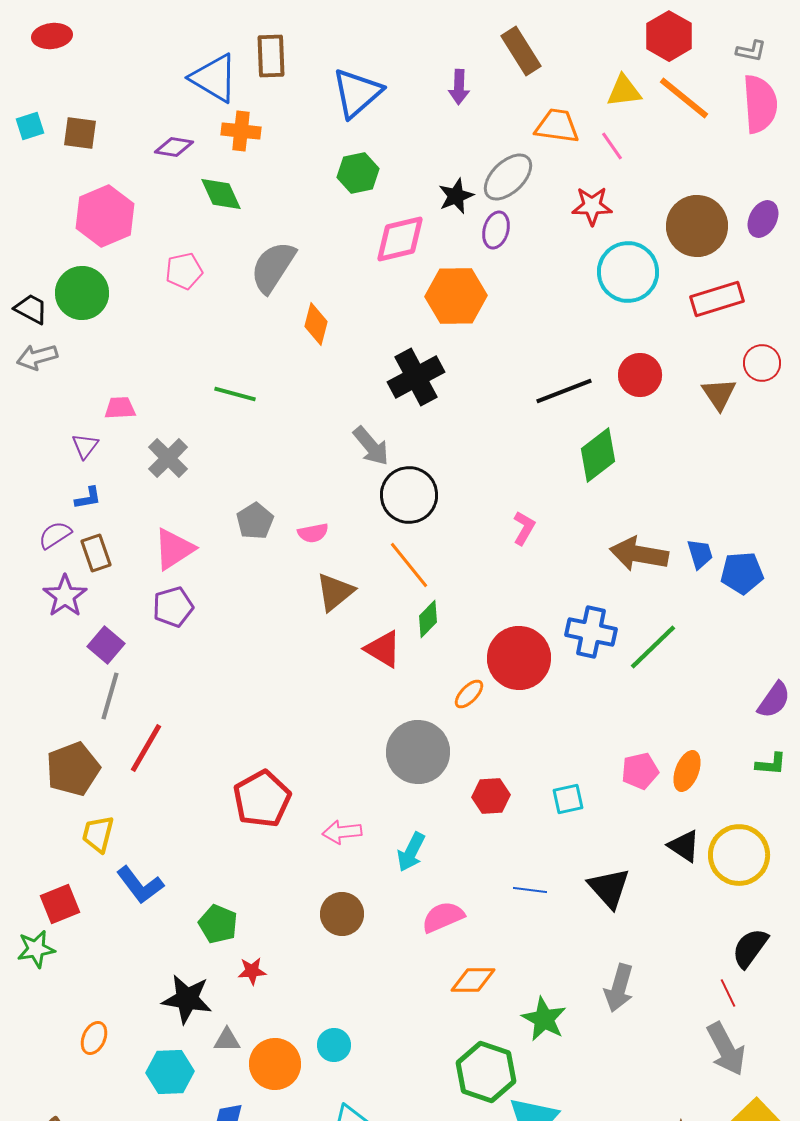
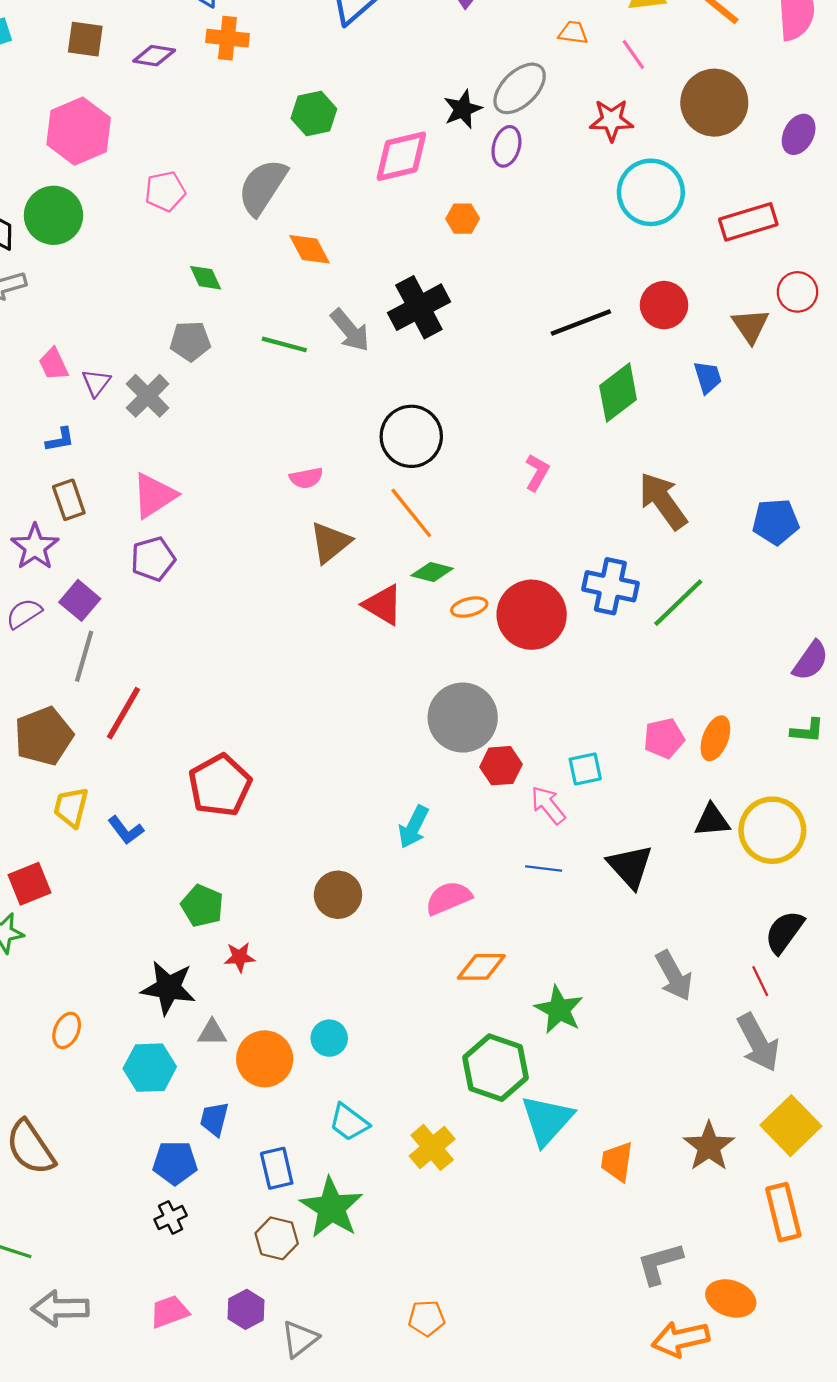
orange trapezoid: (557, 126) -> (573, 33), size x0.6
brown square: (80, 133) -> (85, 39), moved
green hexagon: (358, 173) -> (314, 114), moved
green diamond: (221, 194) -> (206, 278), moved, size x0.7
brown circle: (697, 226) -> (714, 103), moved
orange hexagon: (456, 296) -> (463, 219), size x0.5
orange diamond: (316, 324) -> (310, 249), turned -42
green line: (235, 394) -> (284, 344), moved
pink trapezoid: (120, 408) -> (53, 364), moved, turned -112
purple triangle: (85, 446) -> (96, 383), moved
gray arrow: (371, 446) -> (350, 330), moved
gray pentagon: (255, 521) -> (190, 341), moved, turned 30
purple semicircle: (55, 535) -> (24, 614), moved
brown arrow: (639, 554) -> (663, 501), turned 44
blue trapezoid: (700, 554) -> (708, 377), moved
green diamond: (428, 619) -> (432, 572), turned 60
orange ellipse: (469, 694) -> (469, 607), moved, turned 32
gray circle: (418, 752) -> (463, 718), moved
red pentagon: (262, 799) -> (220, 785), moved
pink arrow: (342, 832) -> (548, 805), moved, turned 57
black triangle: (684, 846) -> (712, 820), turned -39
blue L-shape: (140, 885) -> (126, 830), moved, size x0.7
gray arrow: (619, 988) -> (674, 976), moved, turned -45

